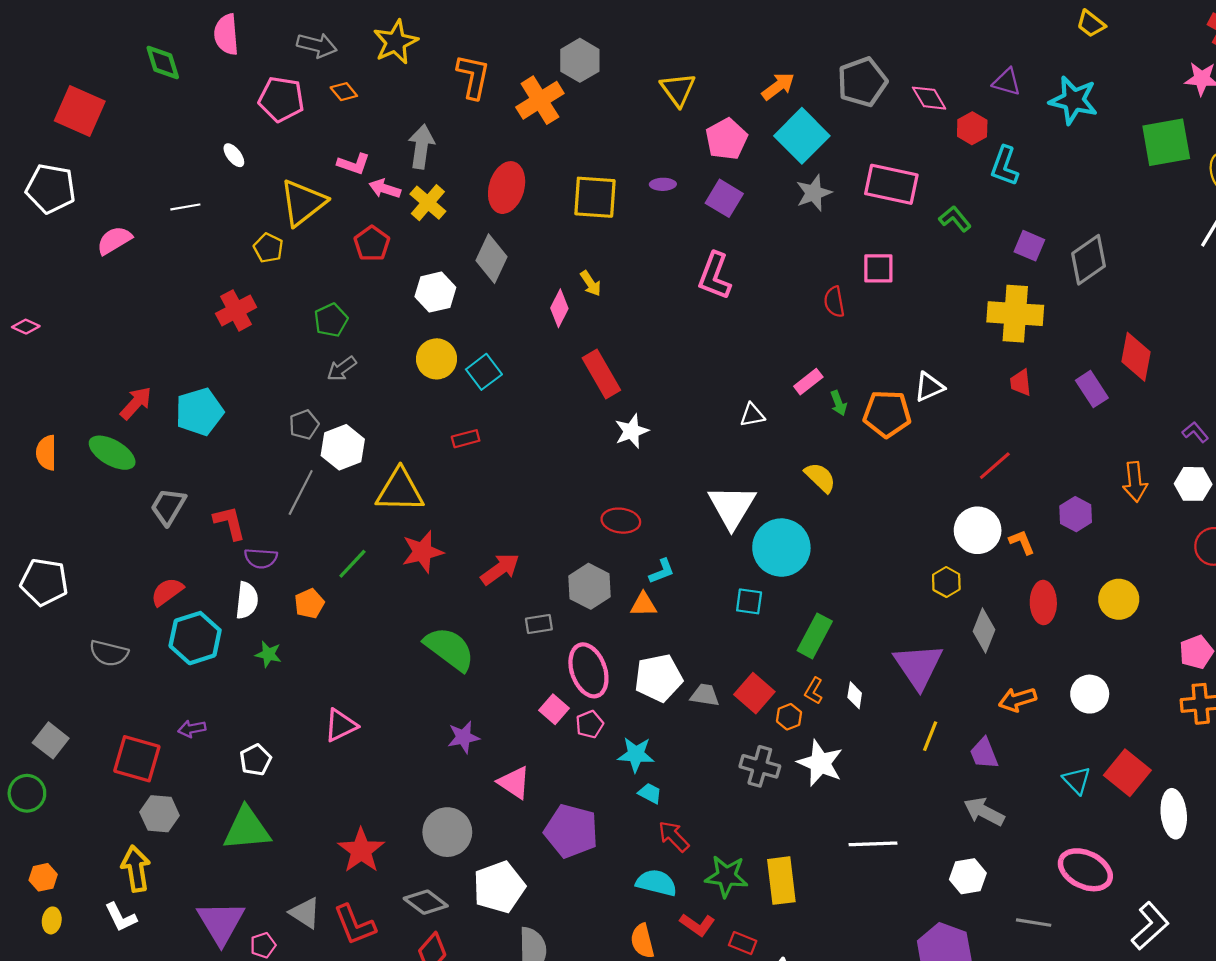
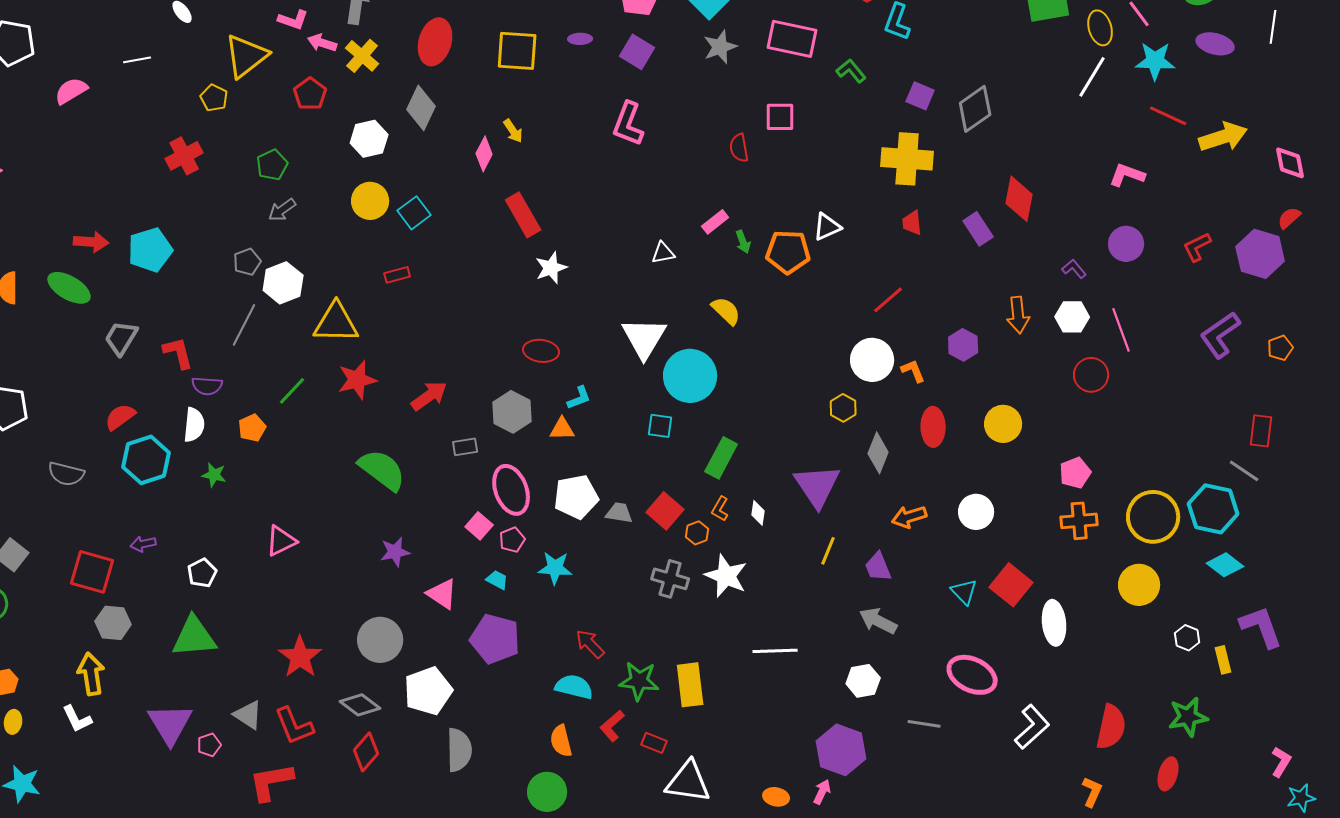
red arrow: (136, 403) -> (91, 242), turned 52
cyan trapezoid: (650, 793) -> (497, 580), moved
red L-shape: (697, 925) -> (612, 726), turned 104

